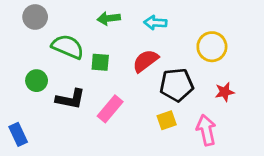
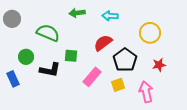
gray circle: (35, 17) -> (12, 19), moved
green square: (100, 62) -> (71, 56), moved
black pentagon: (177, 85) -> (125, 60), turned -30
pink rectangle: (110, 109) -> (92, 77), moved
blue rectangle: (18, 134) -> (13, 79), moved

